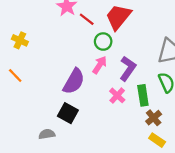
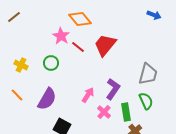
green circle: (103, 42) -> (51, 63), moved
pink arrow: (100, 65) -> (88, 95), moved
purple semicircle: (74, 81) -> (47, 99), moved

